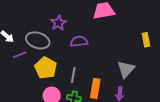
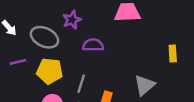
purple line: (20, 55) -> (18, 62), moved
yellow pentagon: (46, 68) -> (50, 71), turned -30

